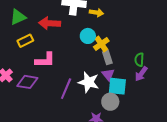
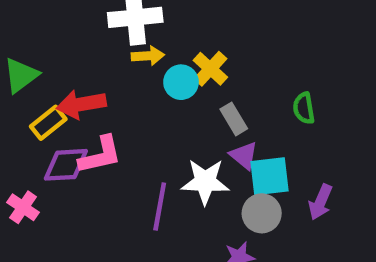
yellow arrow: (96, 13) -> (148, 56), moved
red arrow: (50, 23) -> (81, 104), moved
yellow cross: (101, 44) -> (210, 69), moved
purple arrow: (141, 74) -> (320, 202), moved
purple diamond: (27, 82) -> (66, 165), moved

